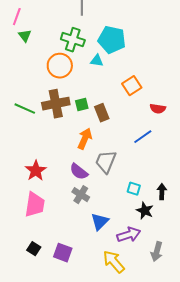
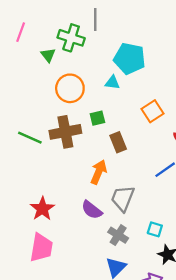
green triangle: (25, 36) -> (48, 55), moved
green cross: (73, 40) -> (71, 38), moved
green square: (82, 105) -> (97, 118), moved
gray cross: (81, 195) -> (118, 235), moved

